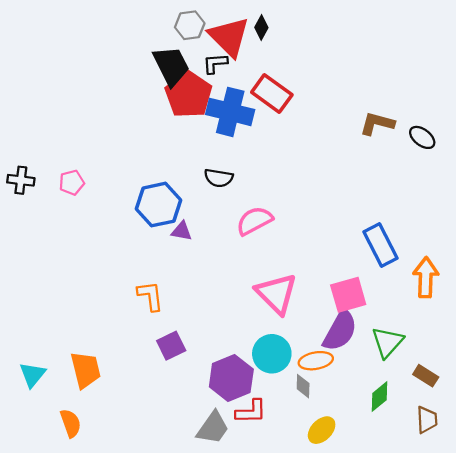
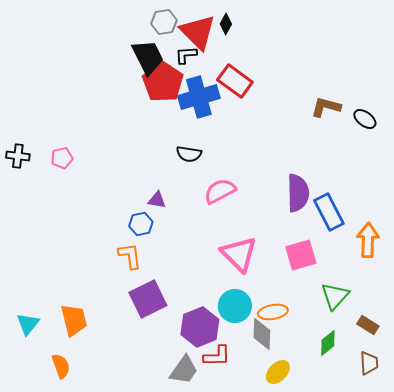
blue cross: (230, 112) -> (199, 97), turned -30
blue hexagon: (158, 205) -> (141, 224), moved, size x0.6
purple semicircle: (340, 331) -> (298, 193), moved, turned -30
purple square: (171, 346) -> (148, 299), size x1.5
gray diamond: (303, 386) -> (262, 334), size x1.5

